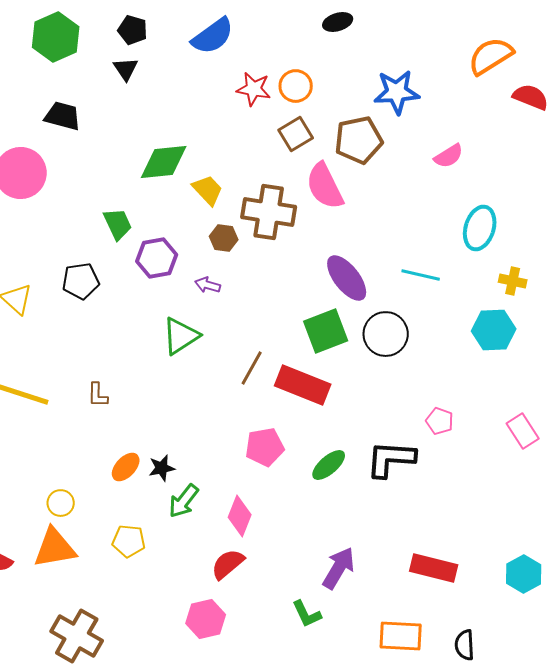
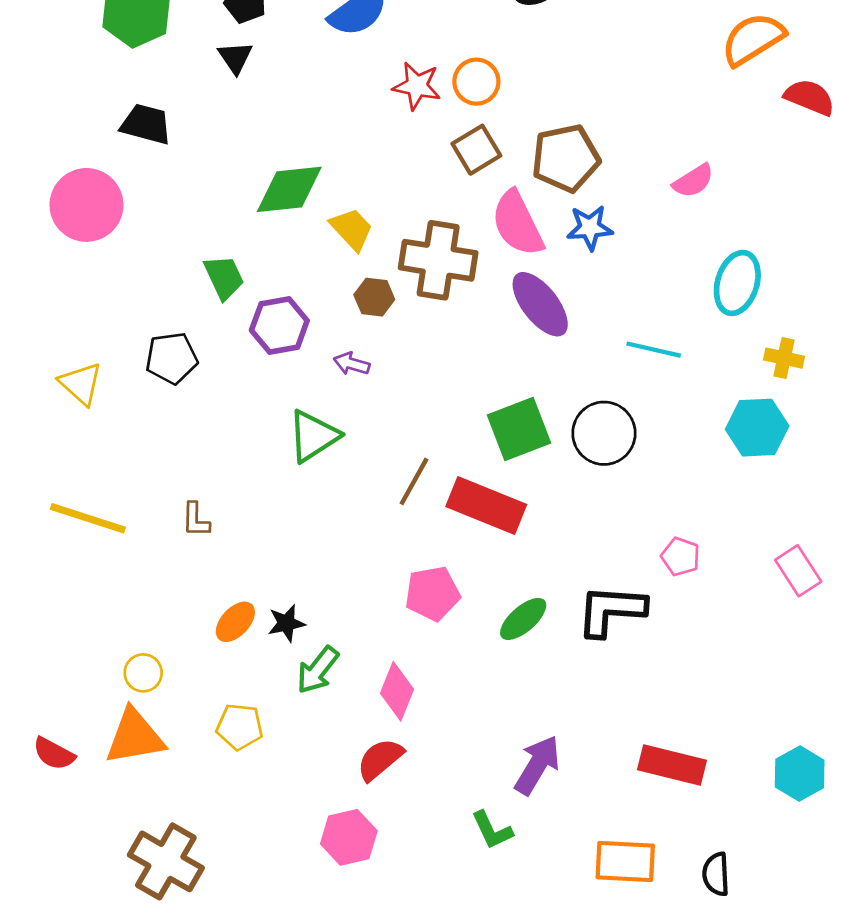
blue star: (397, 92) -> (590, 228), moved, size x0.7
purple ellipse: (347, 278) -> (540, 304), moved

